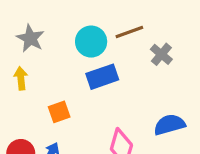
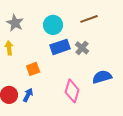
brown line: (129, 32) -> (89, 19), moved
gray cross: (161, 54) -> (82, 48), moved

